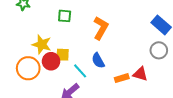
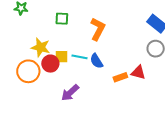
cyan line: (80, 71) -> (79, 57), moved, turned -35

